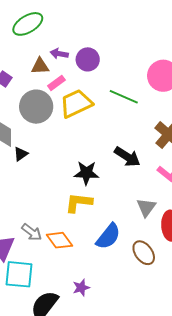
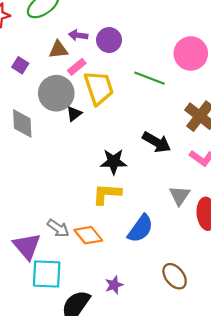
yellow trapezoid: (76, 103) -> (99, 88), turned 100
black triangle: (21, 154) -> (74, 114), moved
brown ellipse: (144, 253) -> (175, 276), moved

